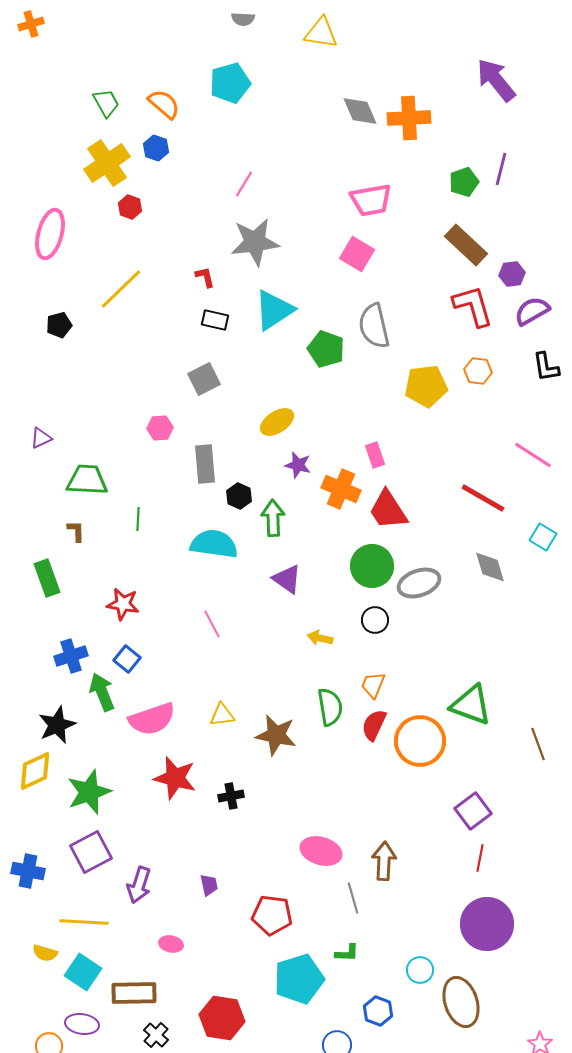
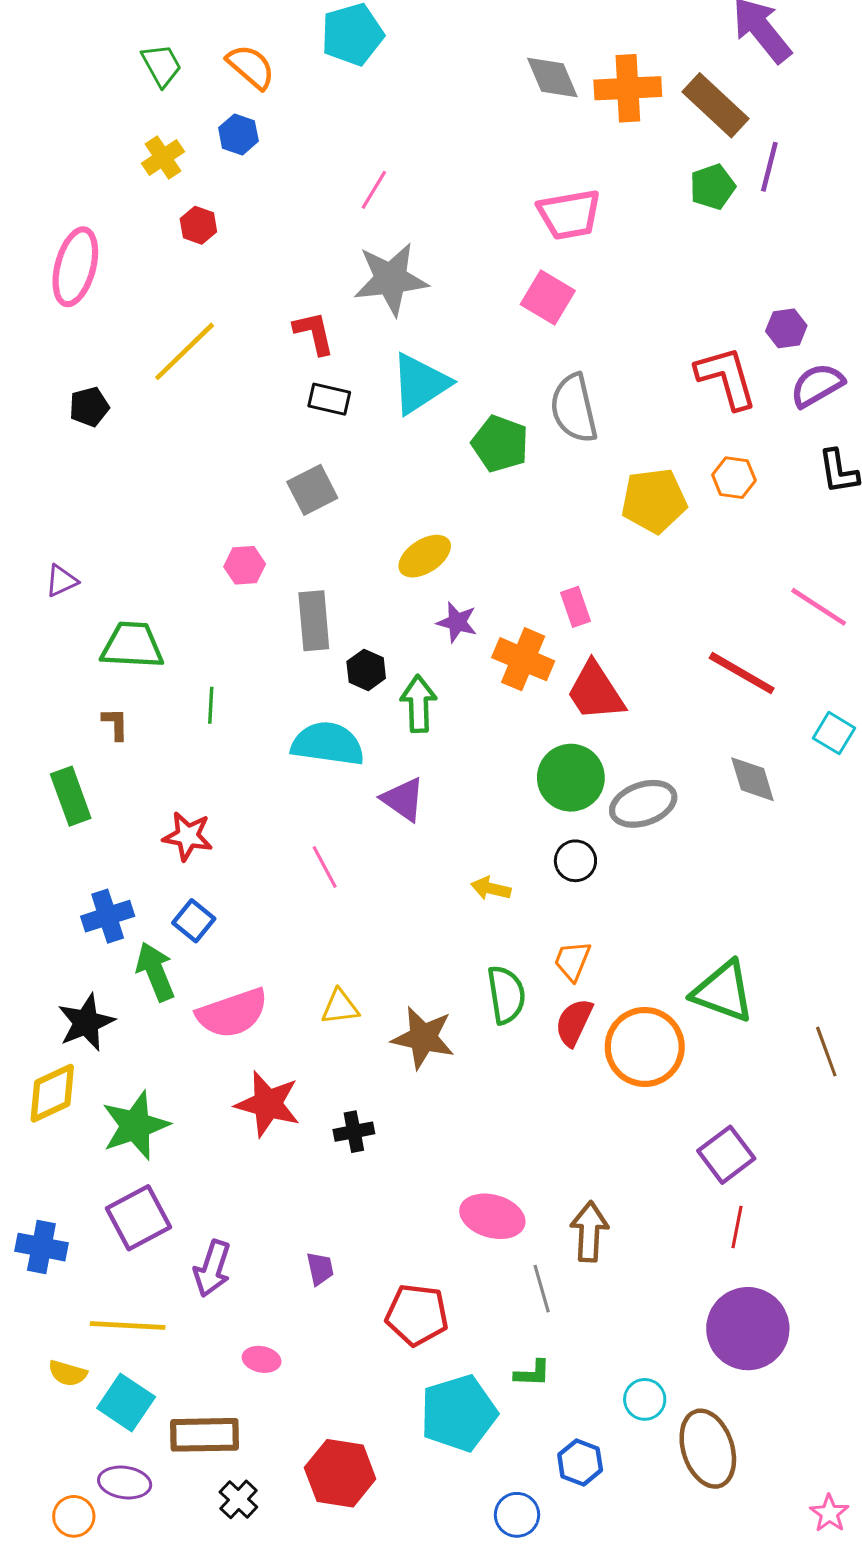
yellow cross: (107, 163) -> (163, 158), size x0.6
brown rectangle: (466, 245) -> (716, 105), moved
red L-shape: (205, 277) -> (314, 333), size x1.4
purple triangle: (287, 579) -> (403, 799), moved

